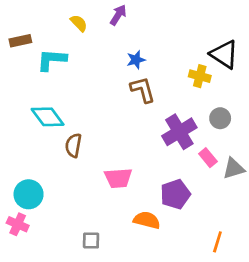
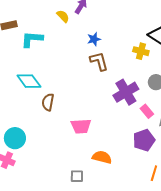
yellow semicircle: (79, 23) -> (63, 16), moved
purple pentagon: (175, 194) -> (144, 140), moved
gray square: (91, 241) -> (77, 176), moved

